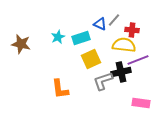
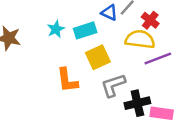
red cross: (132, 30) -> (150, 20), turned 32
black cross: (121, 72) -> (137, 103), moved
orange L-shape: (60, 89) -> (67, 80), moved

